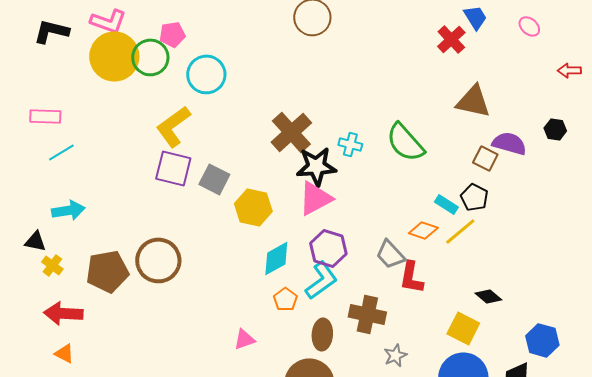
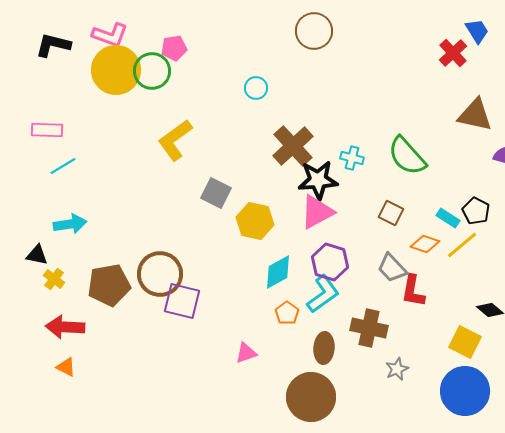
cyan circle: (206, 74) -> (256, 88), moved, size x0.6
brown square: (485, 158) -> (391, 213), moved
purple square: (173, 168) -> (182, 301), moved

